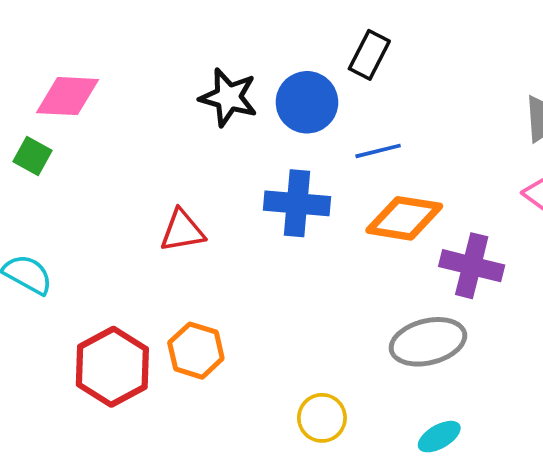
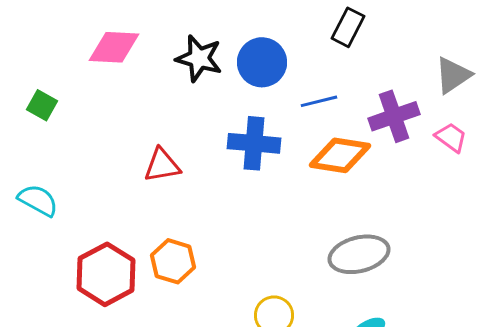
black rectangle: (369, 55) -> (348, 27), moved
pink diamond: (67, 96) -> (114, 47), moved
purple cross: (472, 266) -> (394, 116), moved, turned -33

